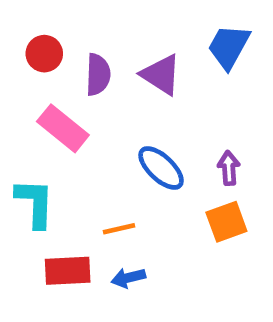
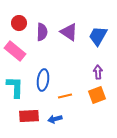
blue trapezoid: (229, 47) -> (98, 36), moved
pink rectangle: (63, 128) -> (15, 51), moved
blue ellipse: (161, 168) -> (43, 80), moved, turned 55
orange line: (119, 229) -> (65, 96), moved

